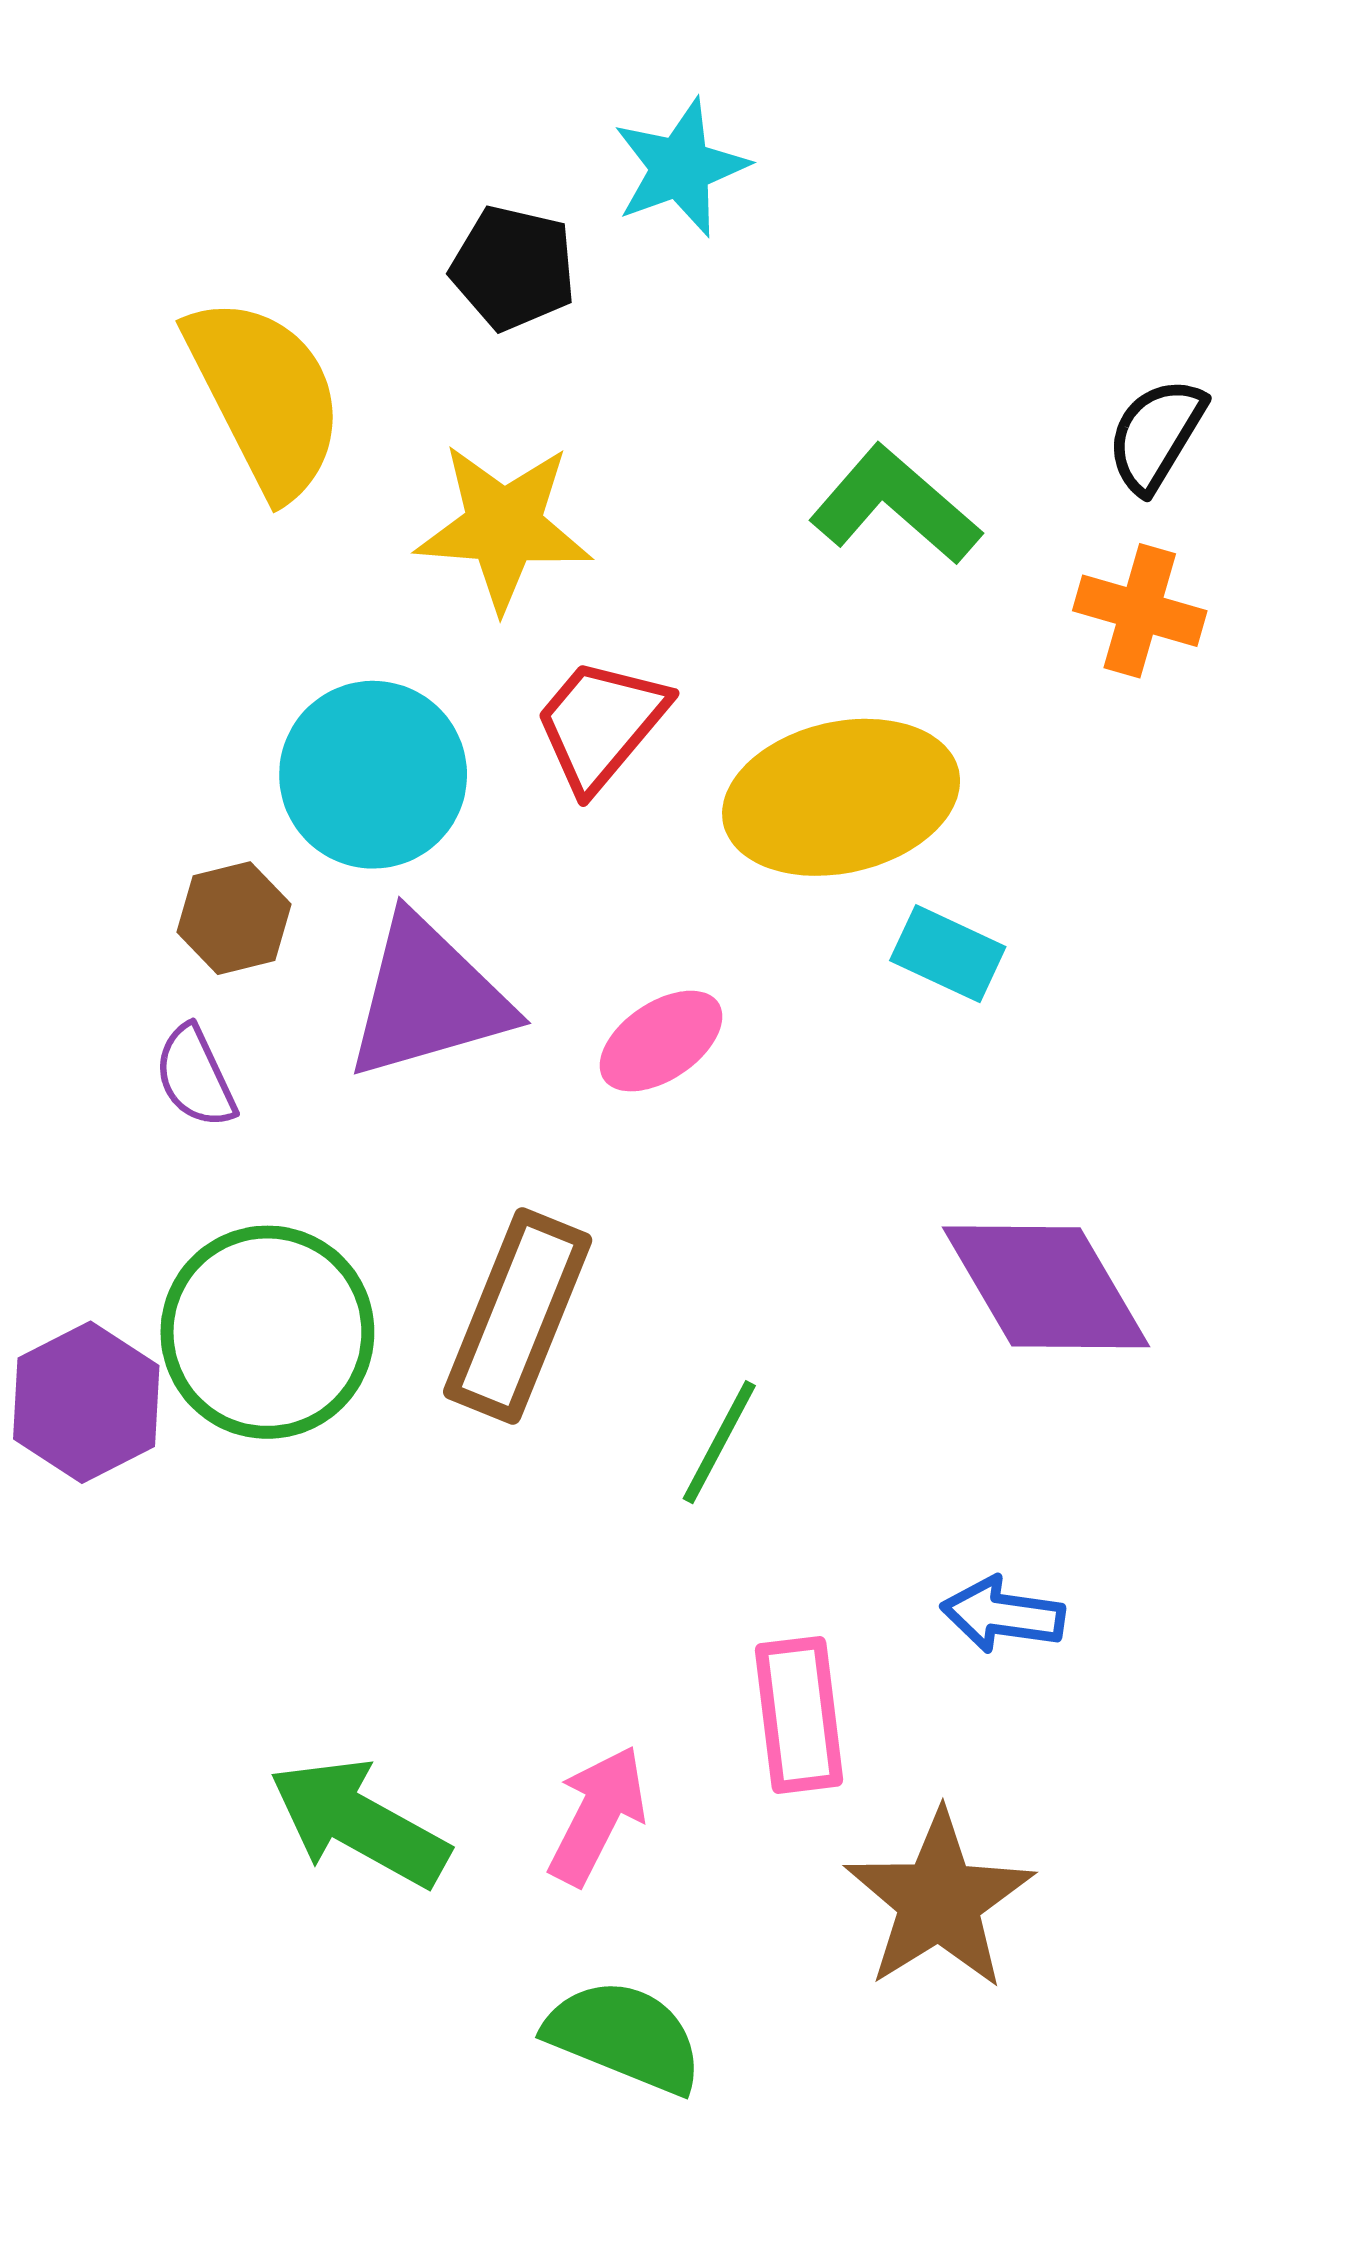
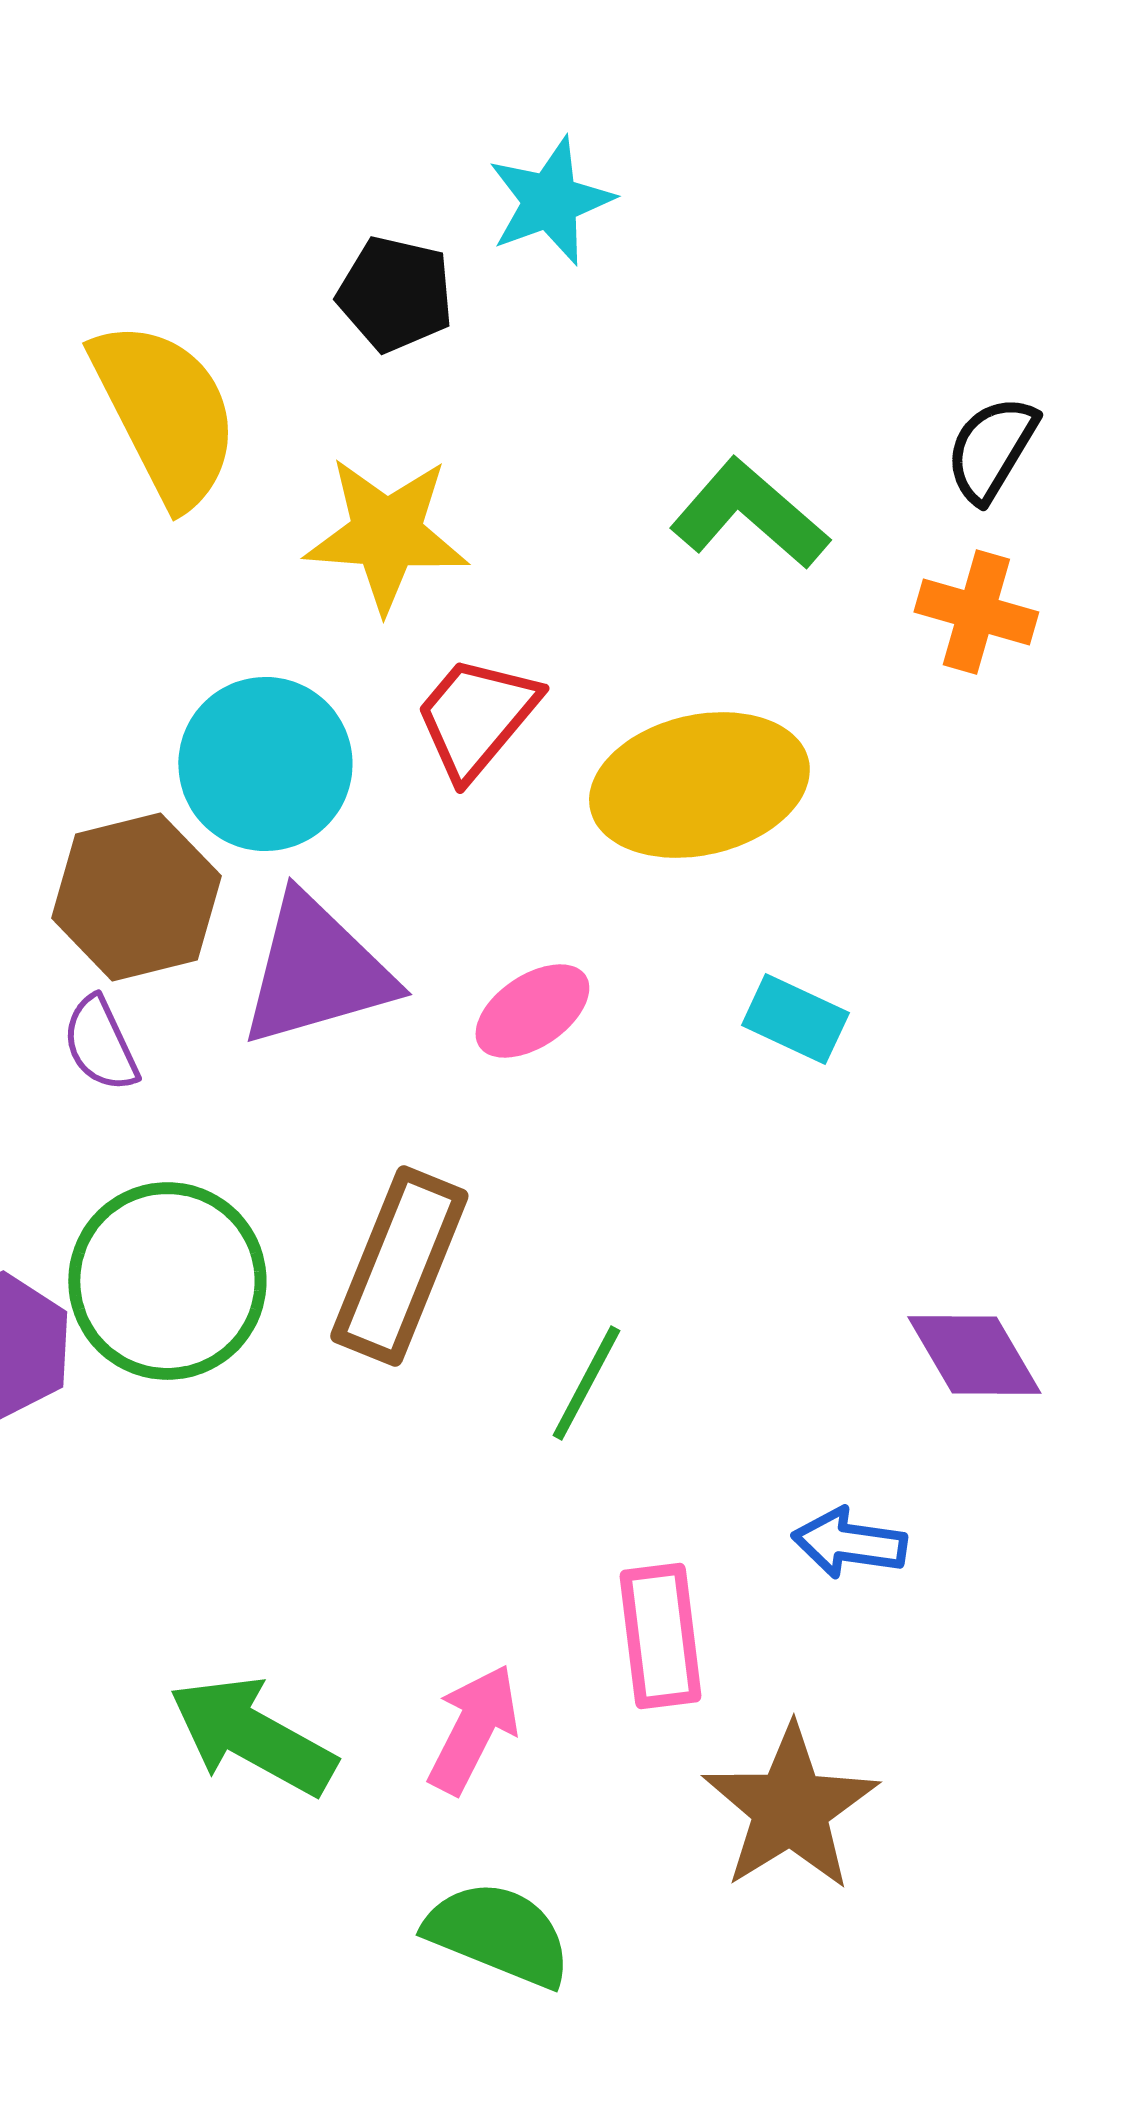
brown hexagon: (234, 918) -> (136, 897), size x1.6
cyan rectangle: (948, 954) -> (795, 1019), moved
purple diamond: (1046, 1287) -> (974, 1355), moved, size x0.7

